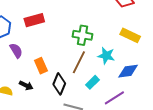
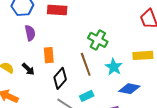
yellow rectangle: (130, 35) -> (143, 55), turned -48
brown line: (79, 62) -> (86, 64), turned -65
cyan rectangle: (92, 82) -> (87, 96), moved

